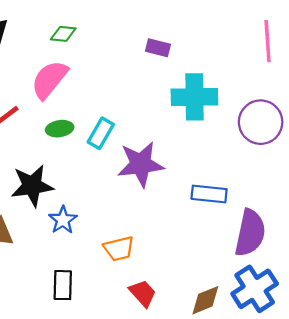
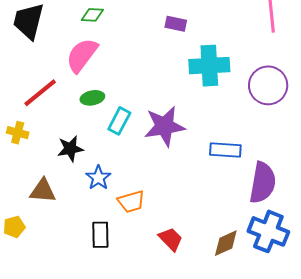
cyan rectangle: (101, 133) -> (119, 121), moved
black star: (32, 186) -> (70, 149), size x0.7
orange trapezoid: (119, 249) -> (131, 201), moved
blue cross: (255, 289) -> (268, 231), turned -33

